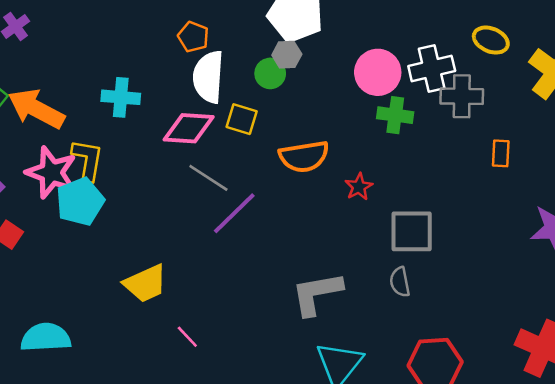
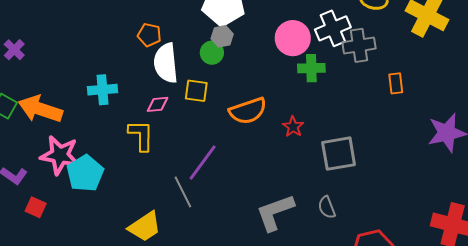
pink diamond: (189, 128) -> (158, 104), size x0.6
yellow L-shape: (87, 160) -> (141, 135), moved
gray line: (208, 178) -> (183, 192), moved, turned 40
gray semicircle: (400, 282) -> (327, 207), moved

